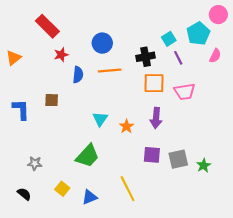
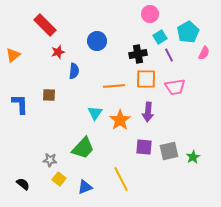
pink circle: (218, 15) -> (150, 14), moved
orange line: (110, 70) -> (114, 86), moved
orange star: (127, 126) -> (120, 120), size x1.5
gray star: (35, 163) -> (50, 160), moved

